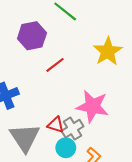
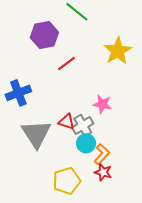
pink star: (92, 106) -> (102, 104), size x0.6
cyan circle: (66, 148) -> (86, 143), moved

